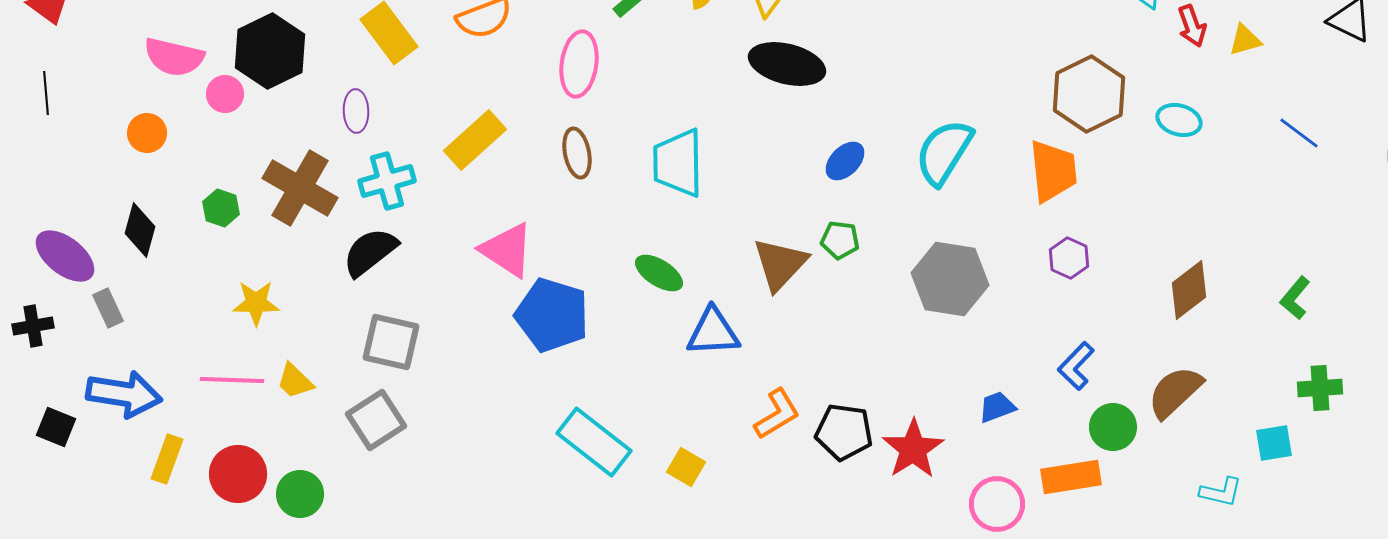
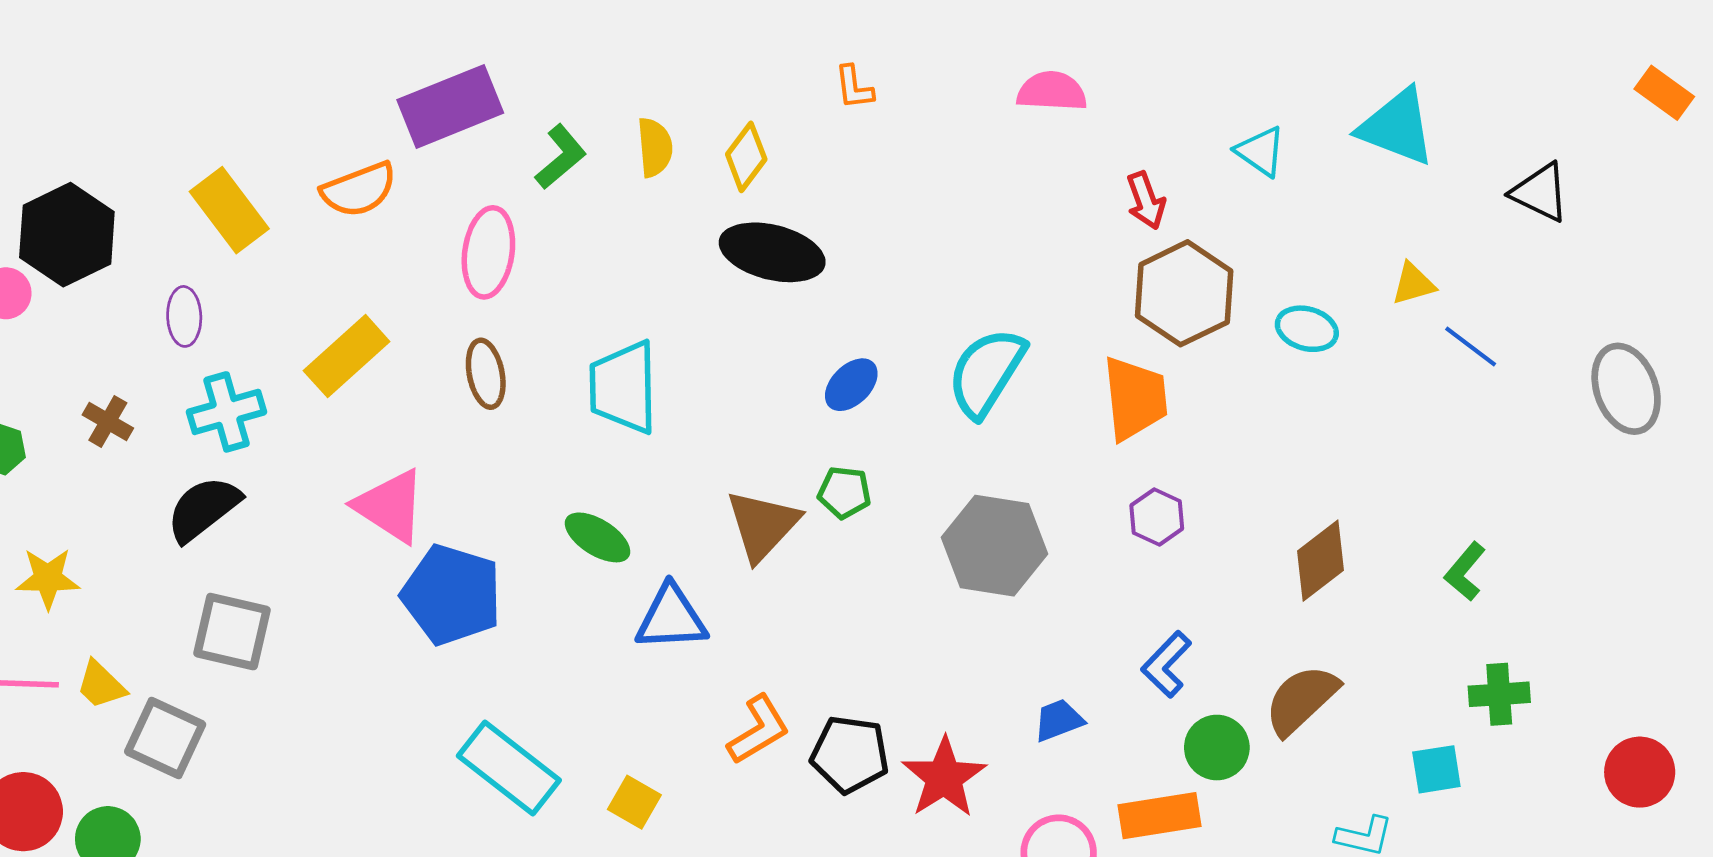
red arrow: (1192, 26) -> (1146, 201), moved
yellow triangle: (1245, 40) -> (1413, 284), moved
brown cross: (300, 188) -> (108, 422), size x0.5
gray square: (376, 420) -> (165, 738), moved, turned -32

